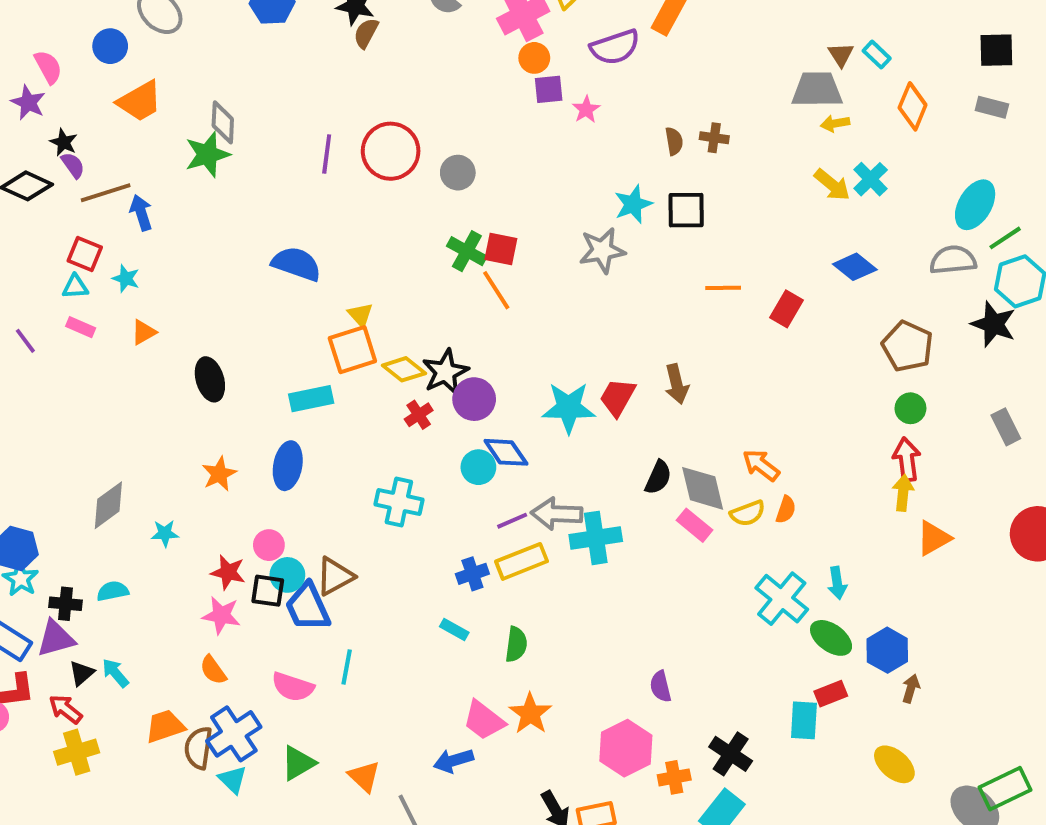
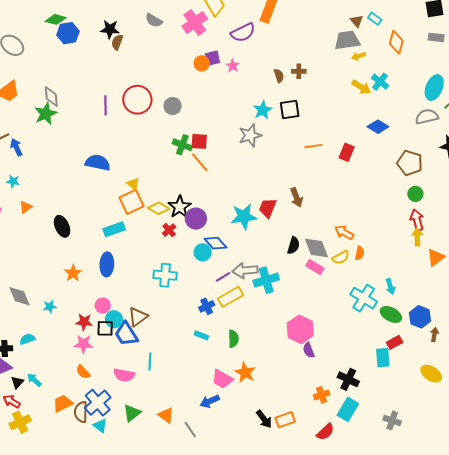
orange circle: (534, 58) -> (202, 63), moved
gray diamond: (108, 505) -> (19, 296), turned -70
pink hexagon: (626, 748) -> (300, 329), moved

